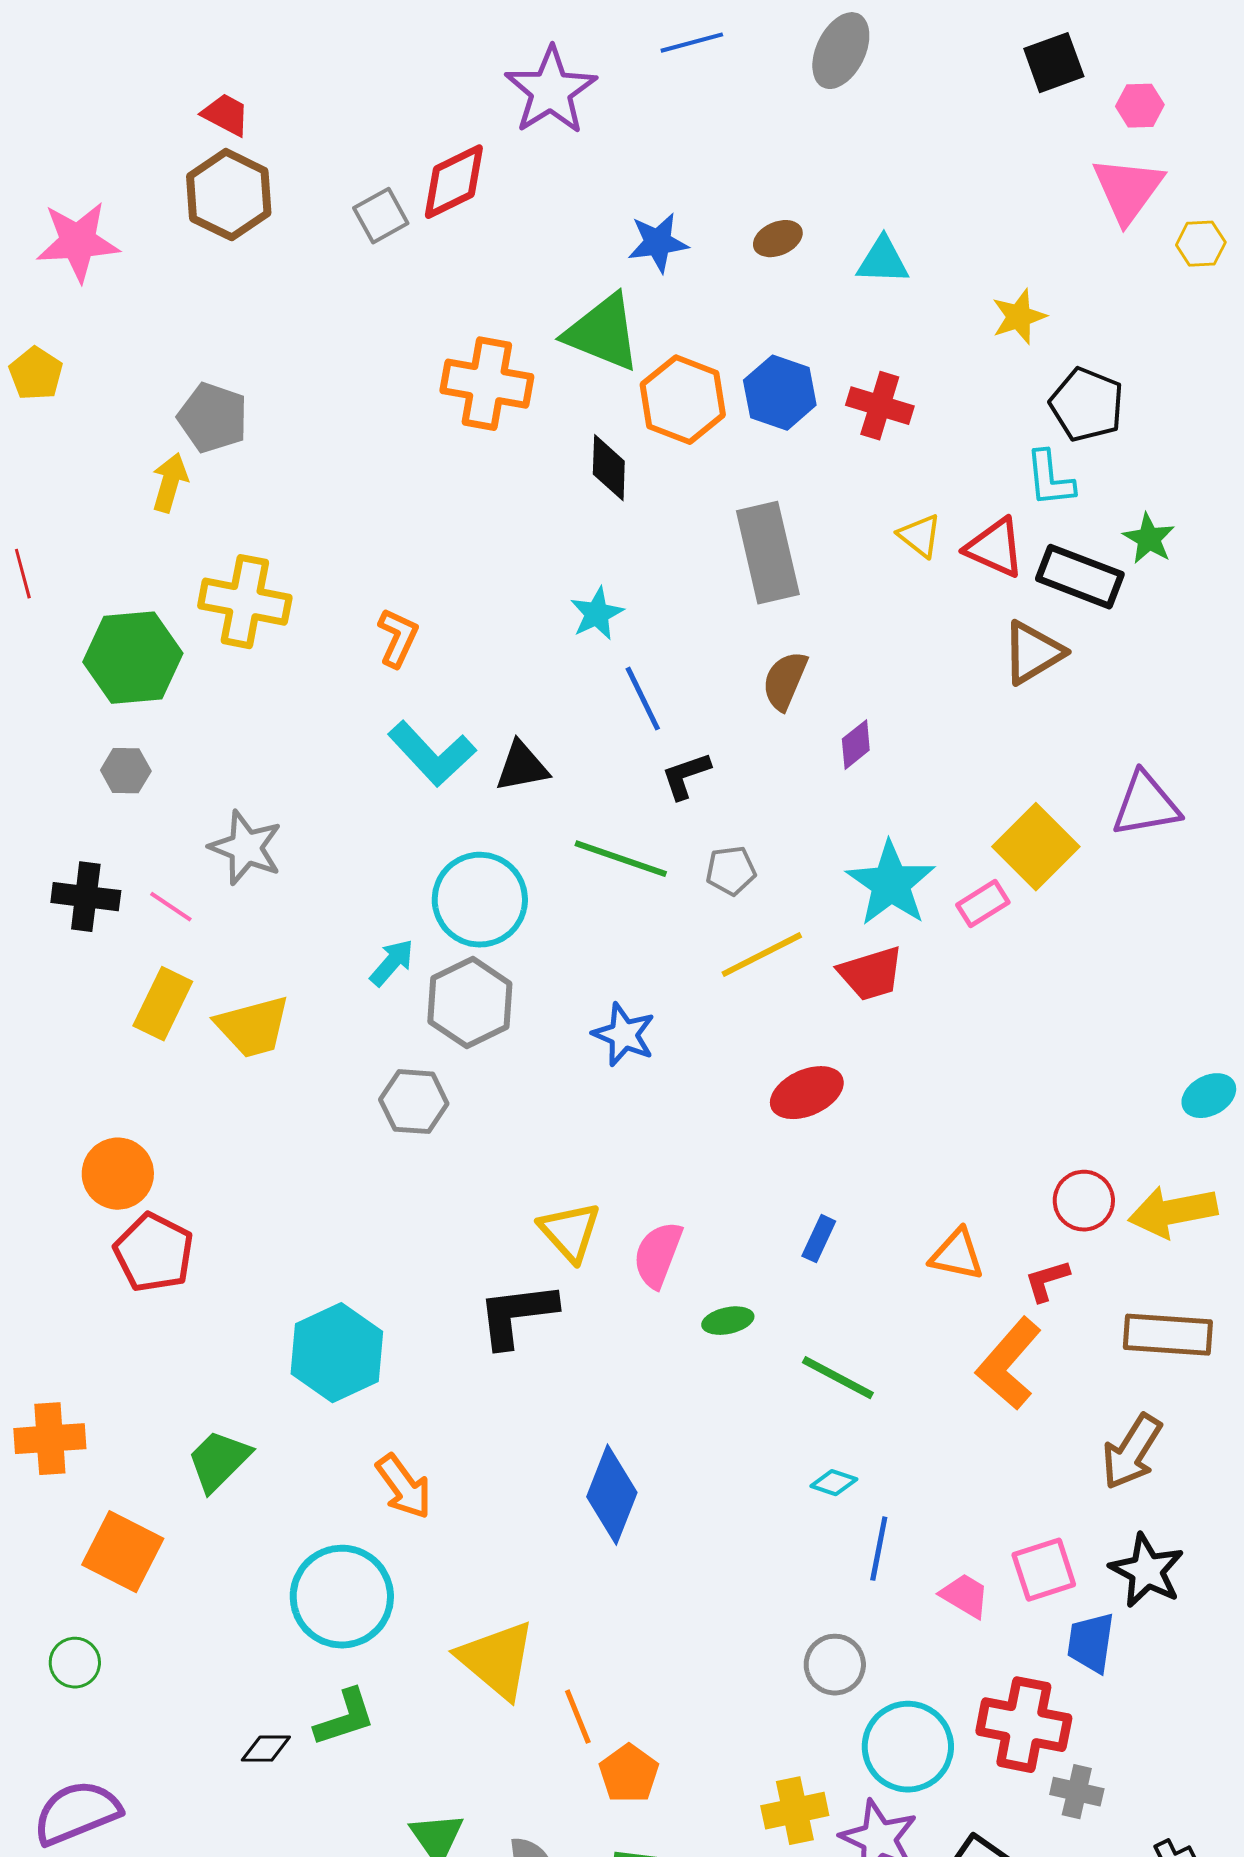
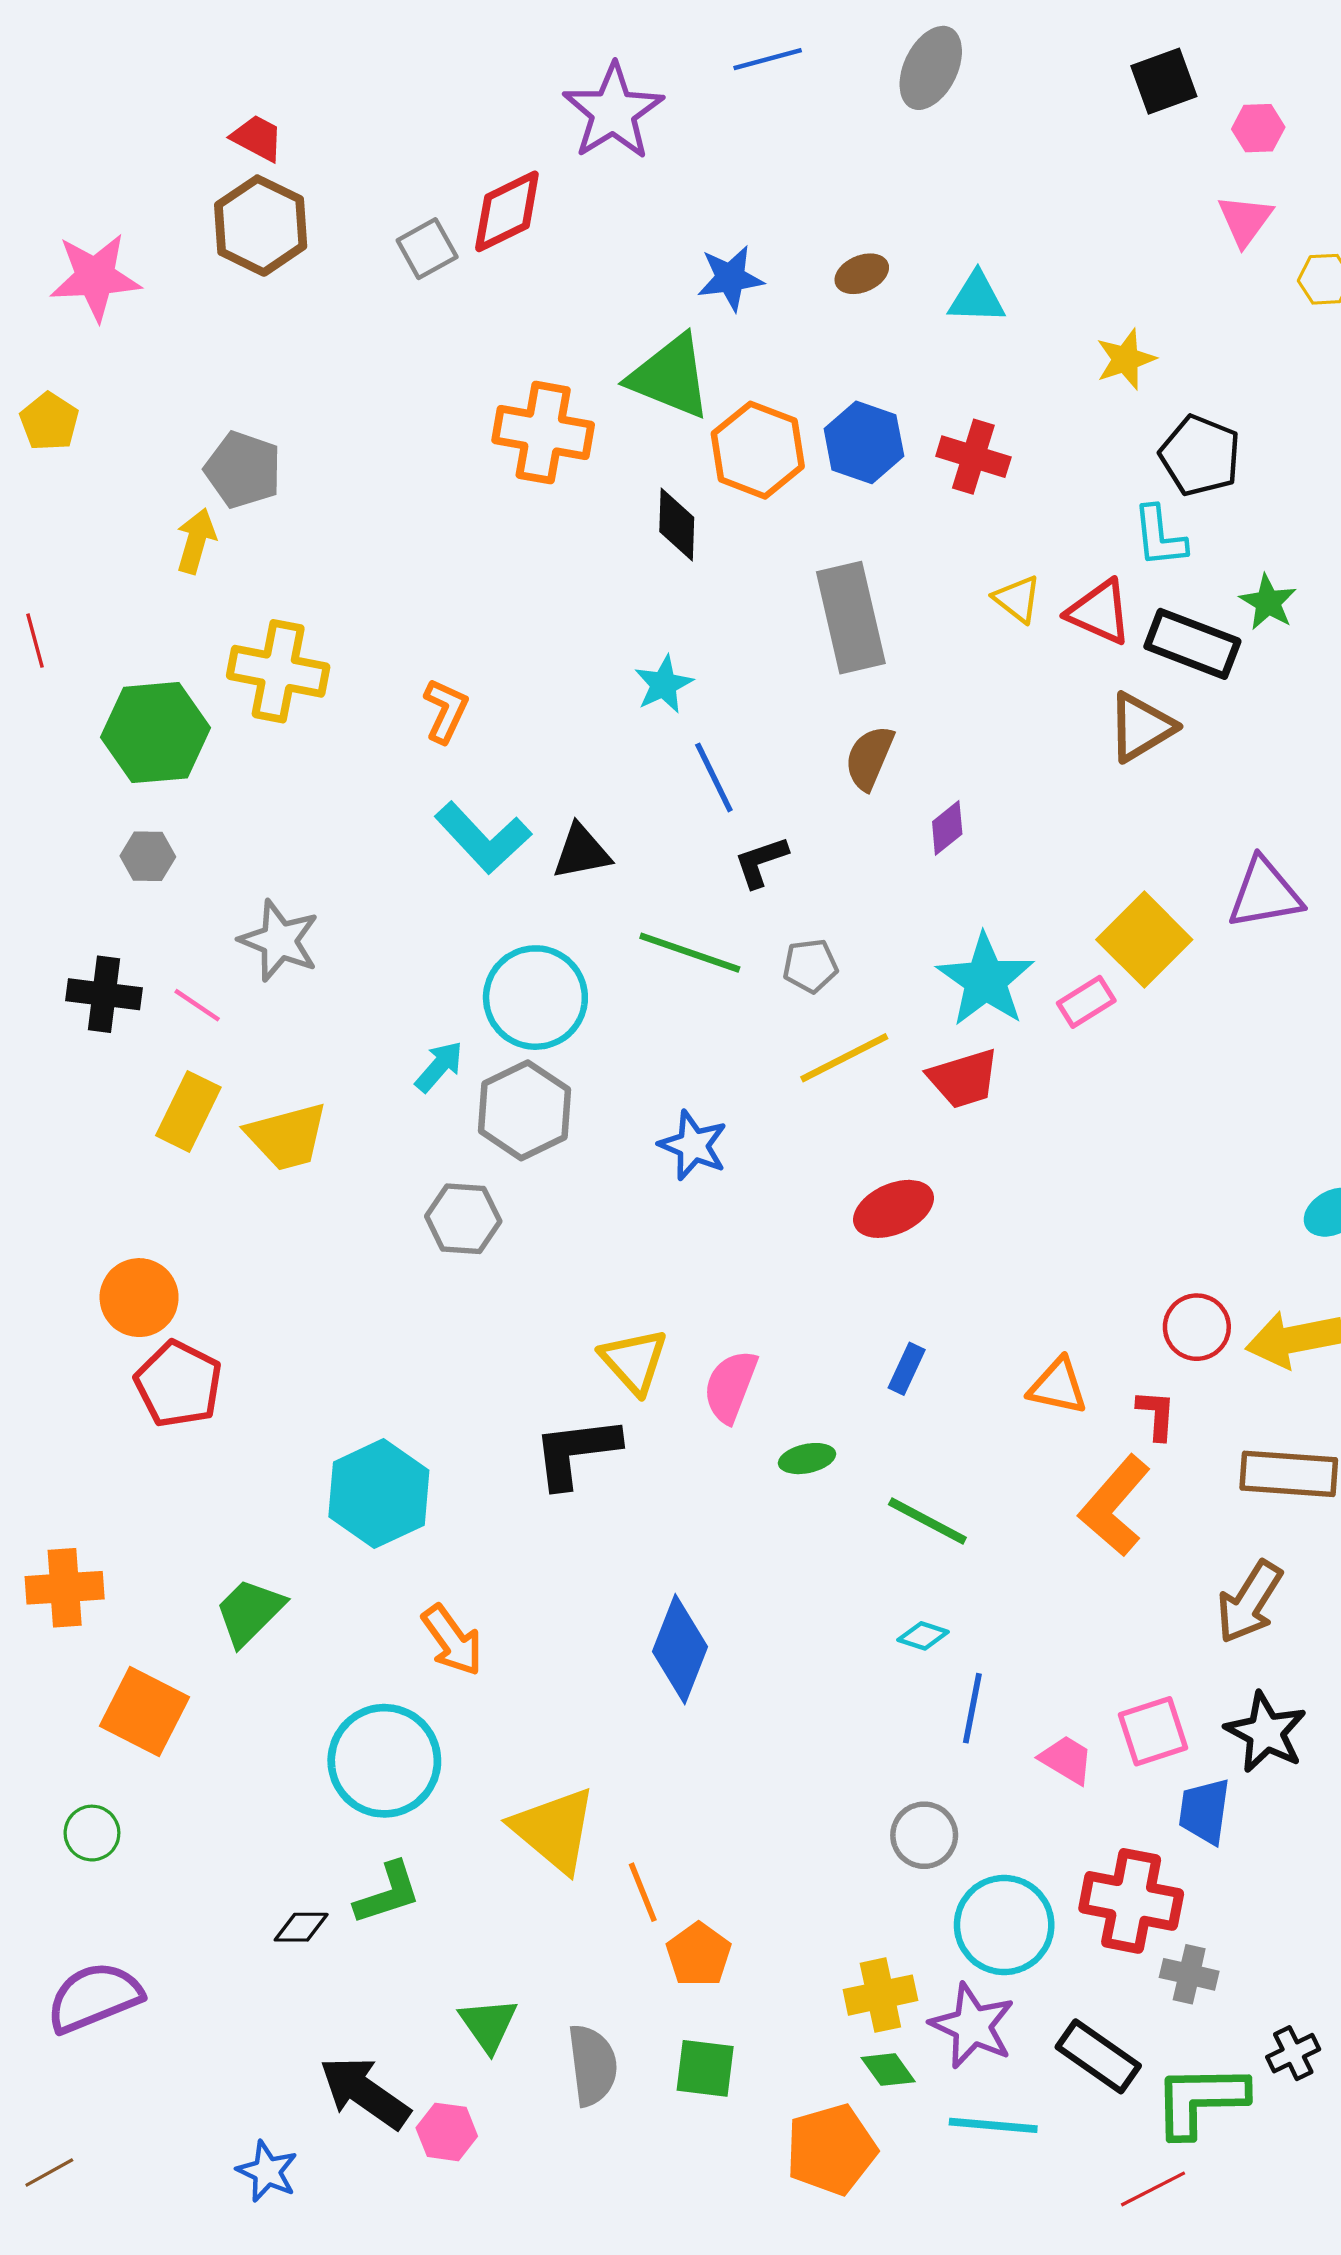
pink triangle: (1128, 190) -> (1245, 220), size x0.7
red L-shape: (1047, 1281) -> (1156, 1415), turned 111

